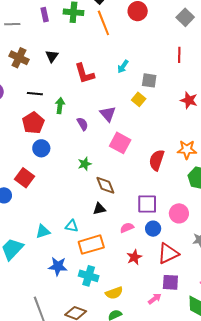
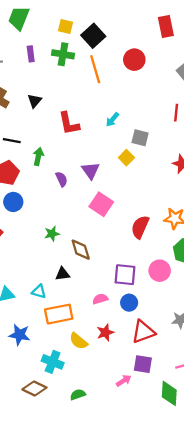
green star: (85, 164) -> (52, 234), moved
black triangle: (99, 209) -> (63, 274), moved
pink circle: (179, 213) -> (160, 271), moved
cyan cross: (89, 276) -> (53, 362), moved
yellow semicircle: (114, 293) -> (78, 341), moved, turned 54

